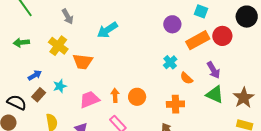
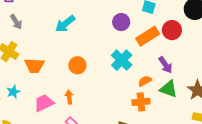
cyan arrow: (107, 30) -> (65, 24), moved
cyan cross: (170, 62) -> (122, 60), size x1.5
orange semicircle: (186, 78) -> (145, 81), moved, turned 112
orange circle: (137, 97) -> (77, 65), moved
orange cross: (175, 104) -> (141, 102), moved

